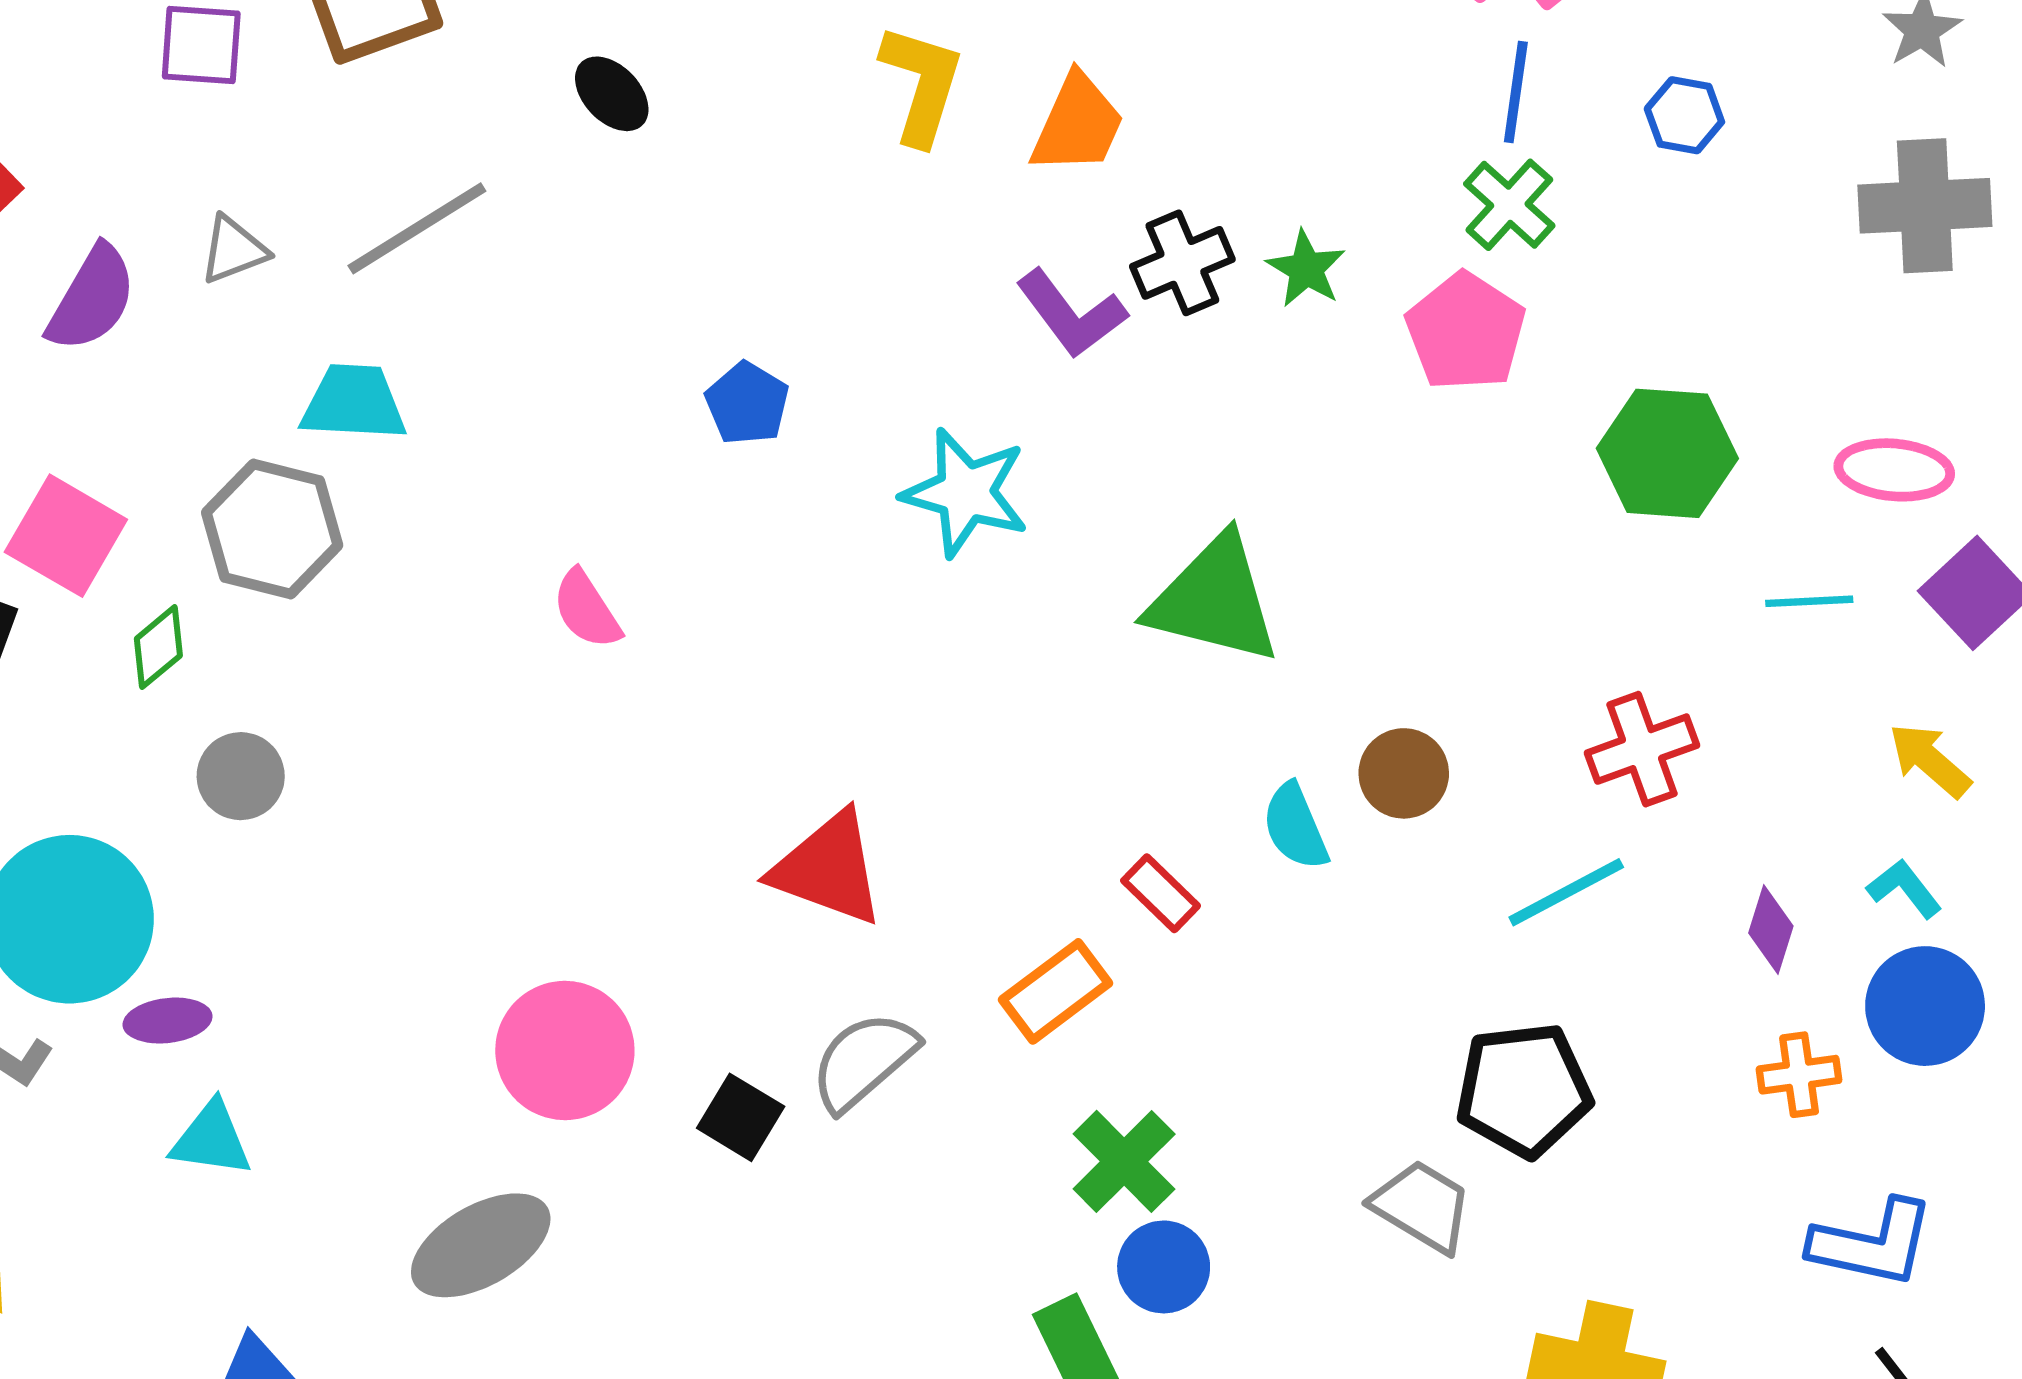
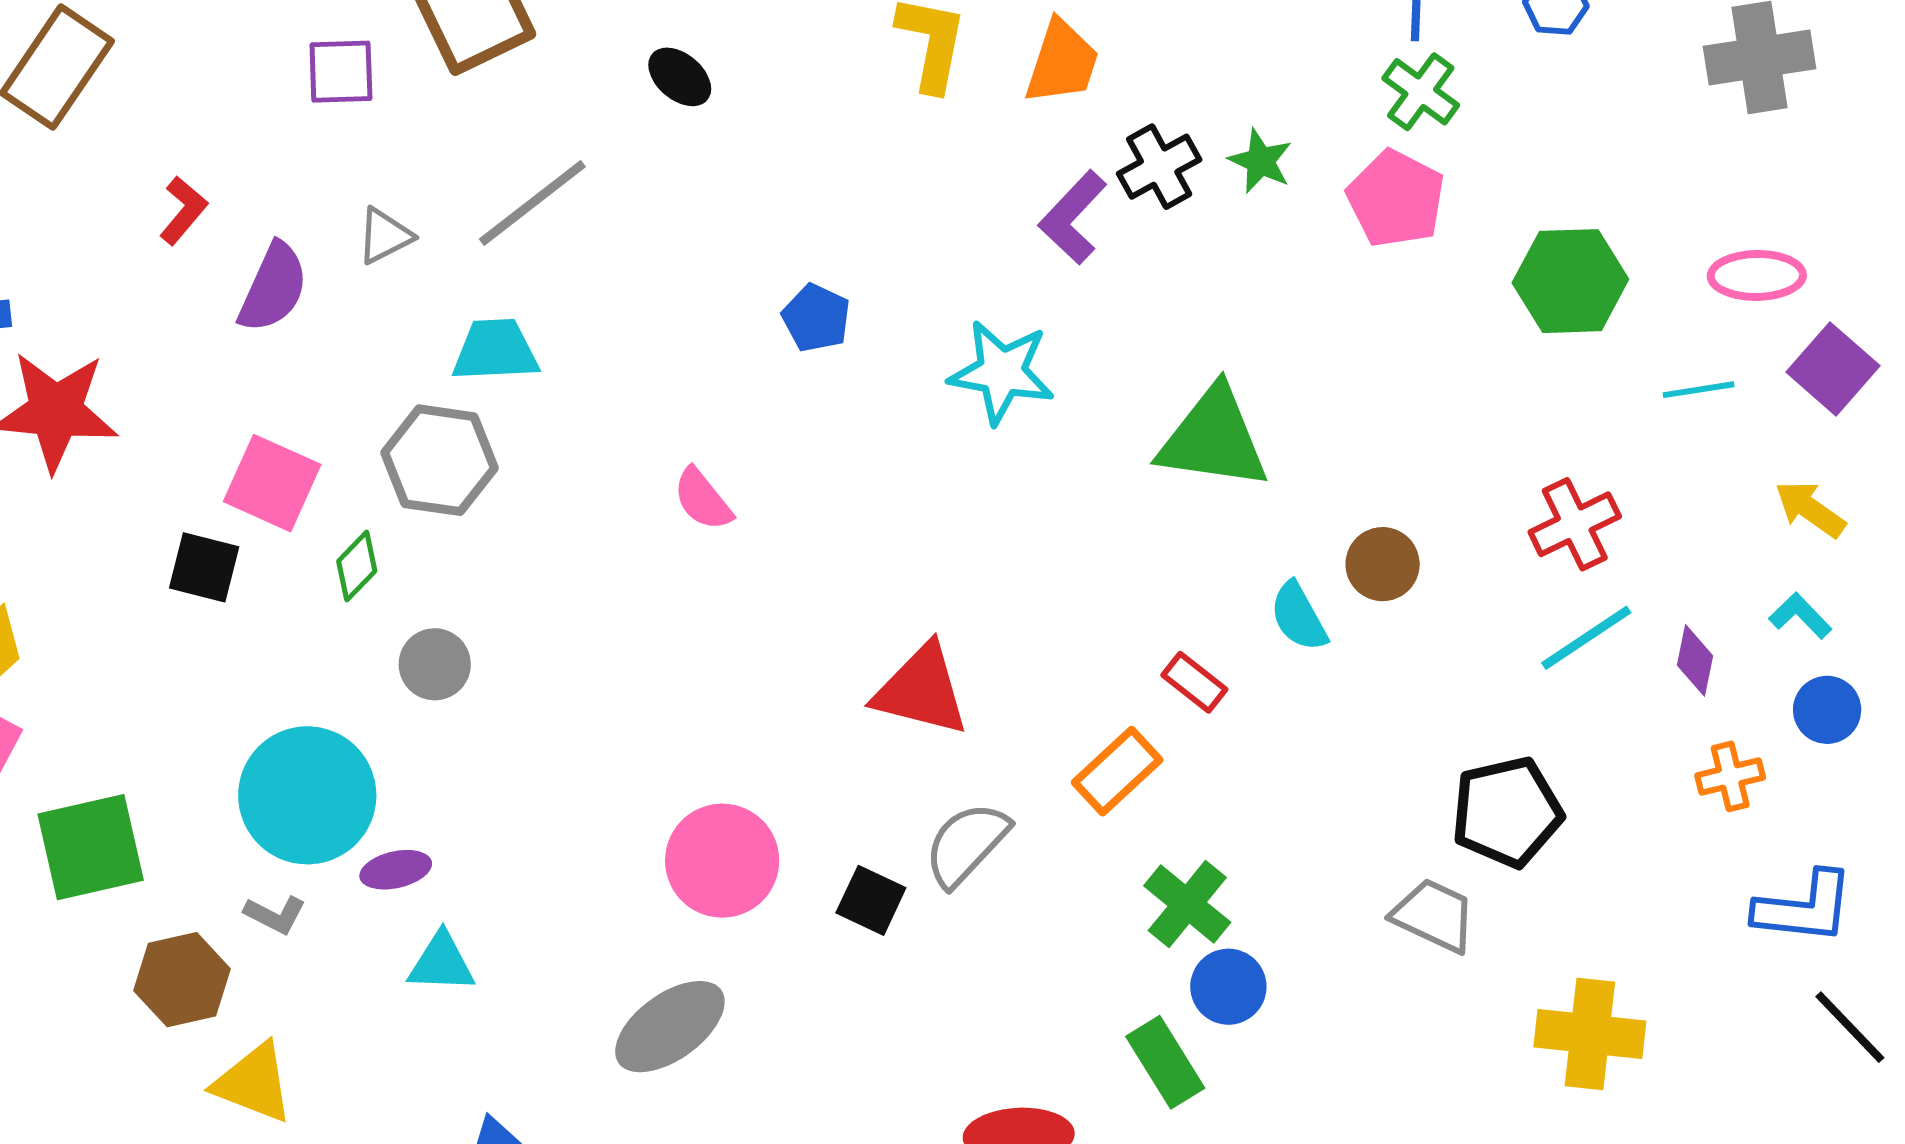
purple L-shape: (1071, 314) -> (1073, 217), turned 86
cyan line: (1566, 892) -> (1586, 638), moved
blue circle: (1925, 1006) -> (1827, 710), size x0.7

